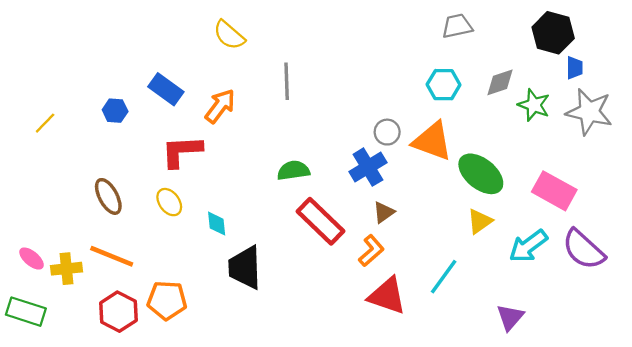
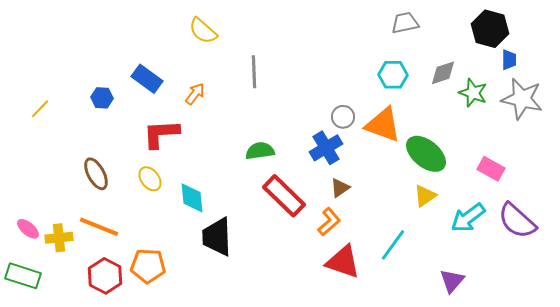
orange arrow: (220, 106) -> (195, 94), size x0.7
pink rectangle: (554, 191) -> (491, 169), size x0.7
cyan diamond: (217, 224) -> (192, 198), size x1.4

